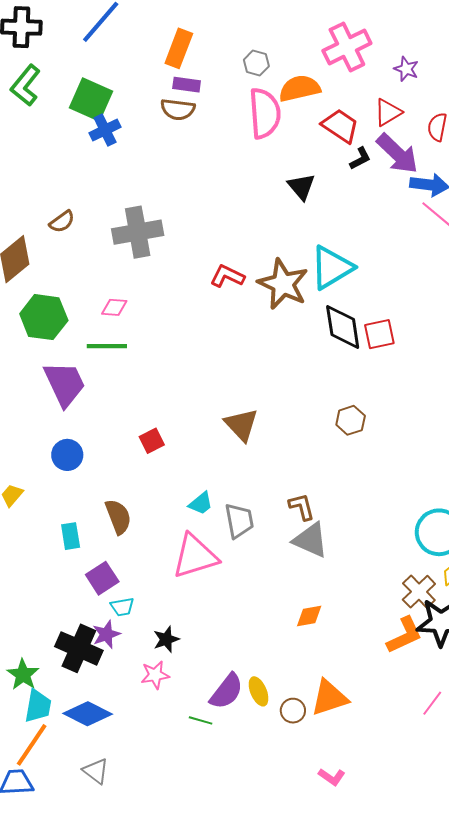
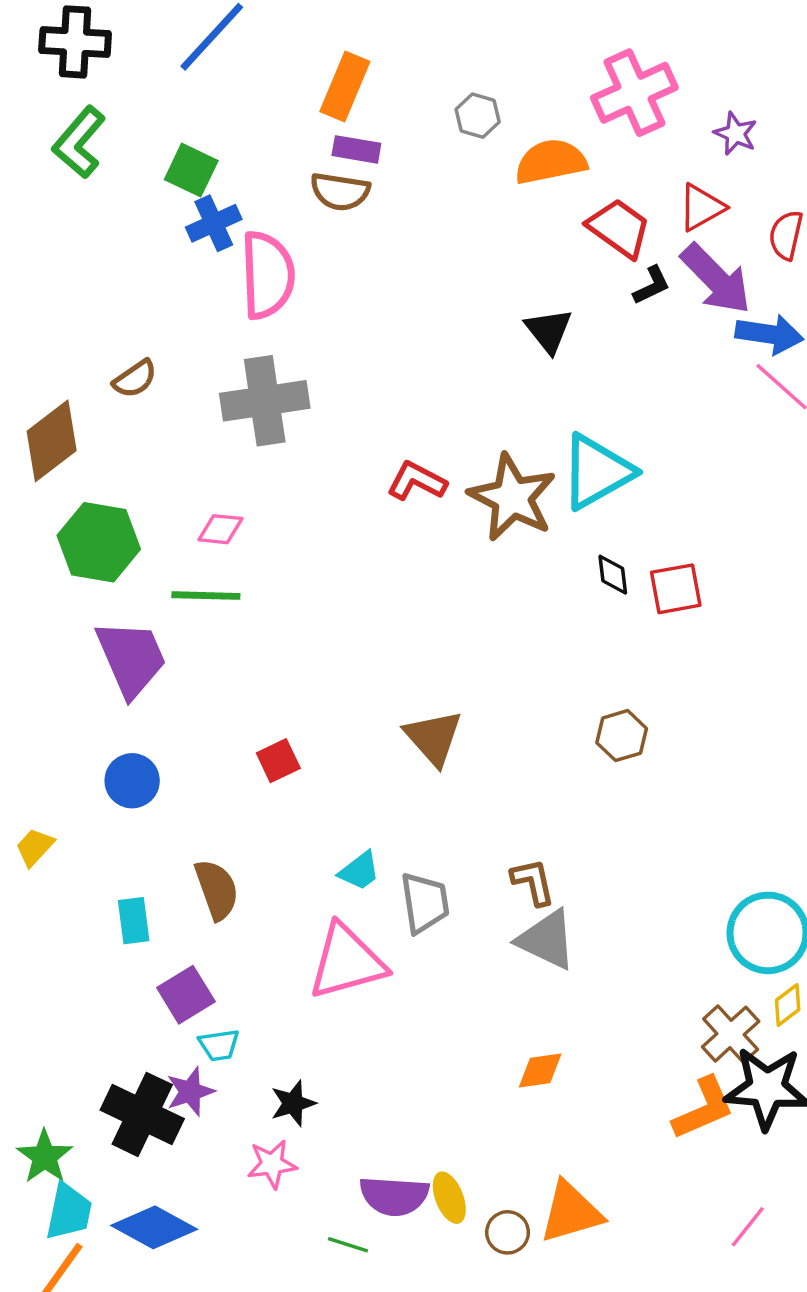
green square: (91, 100) -> (191, 170), size x0.7
pink semicircle: (265, 113) -> (267, 275), moved
black diamond: (343, 327) -> (613, 575), size x0.5
purple semicircle: (227, 691) -> (394, 1196), turned 54

